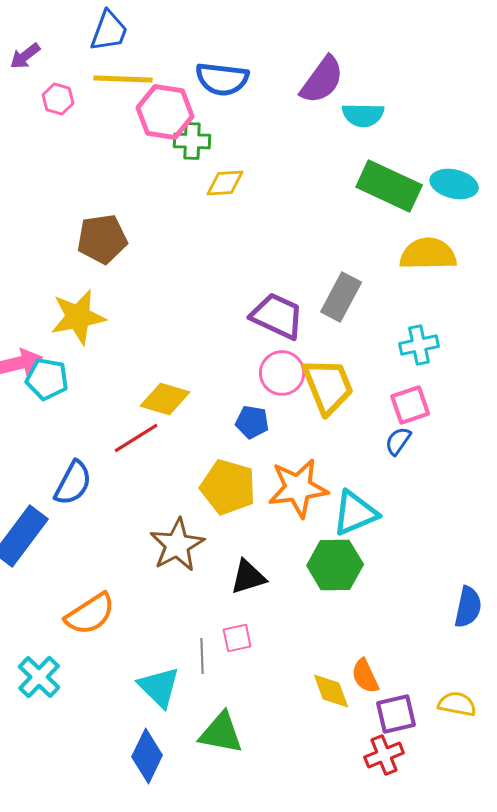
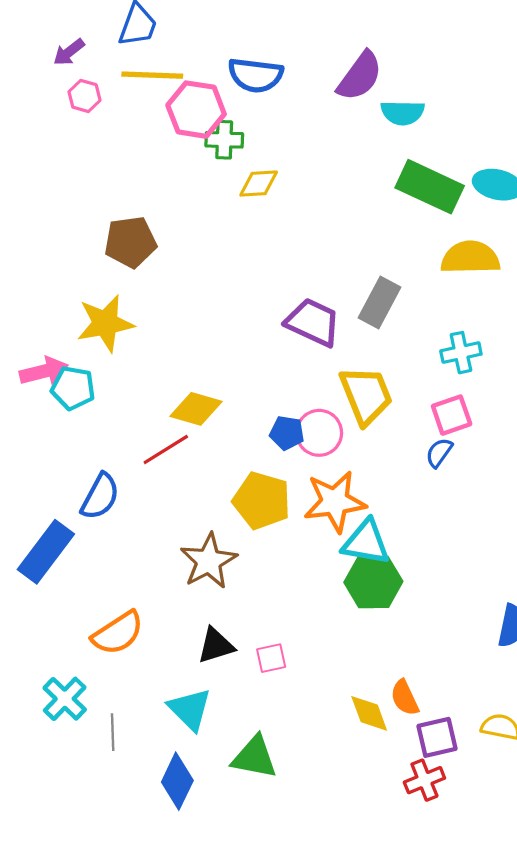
purple arrow: (25, 56) -> (69, 52), moved
pink circle: (282, 373) -> (319, 433), moved
cyan triangle: (355, 513) -> (366, 542), moved, turned 33
black triangle: (248, 577) -> (216, 646), moved
gray line: (202, 656) -> (113, 732), moved

